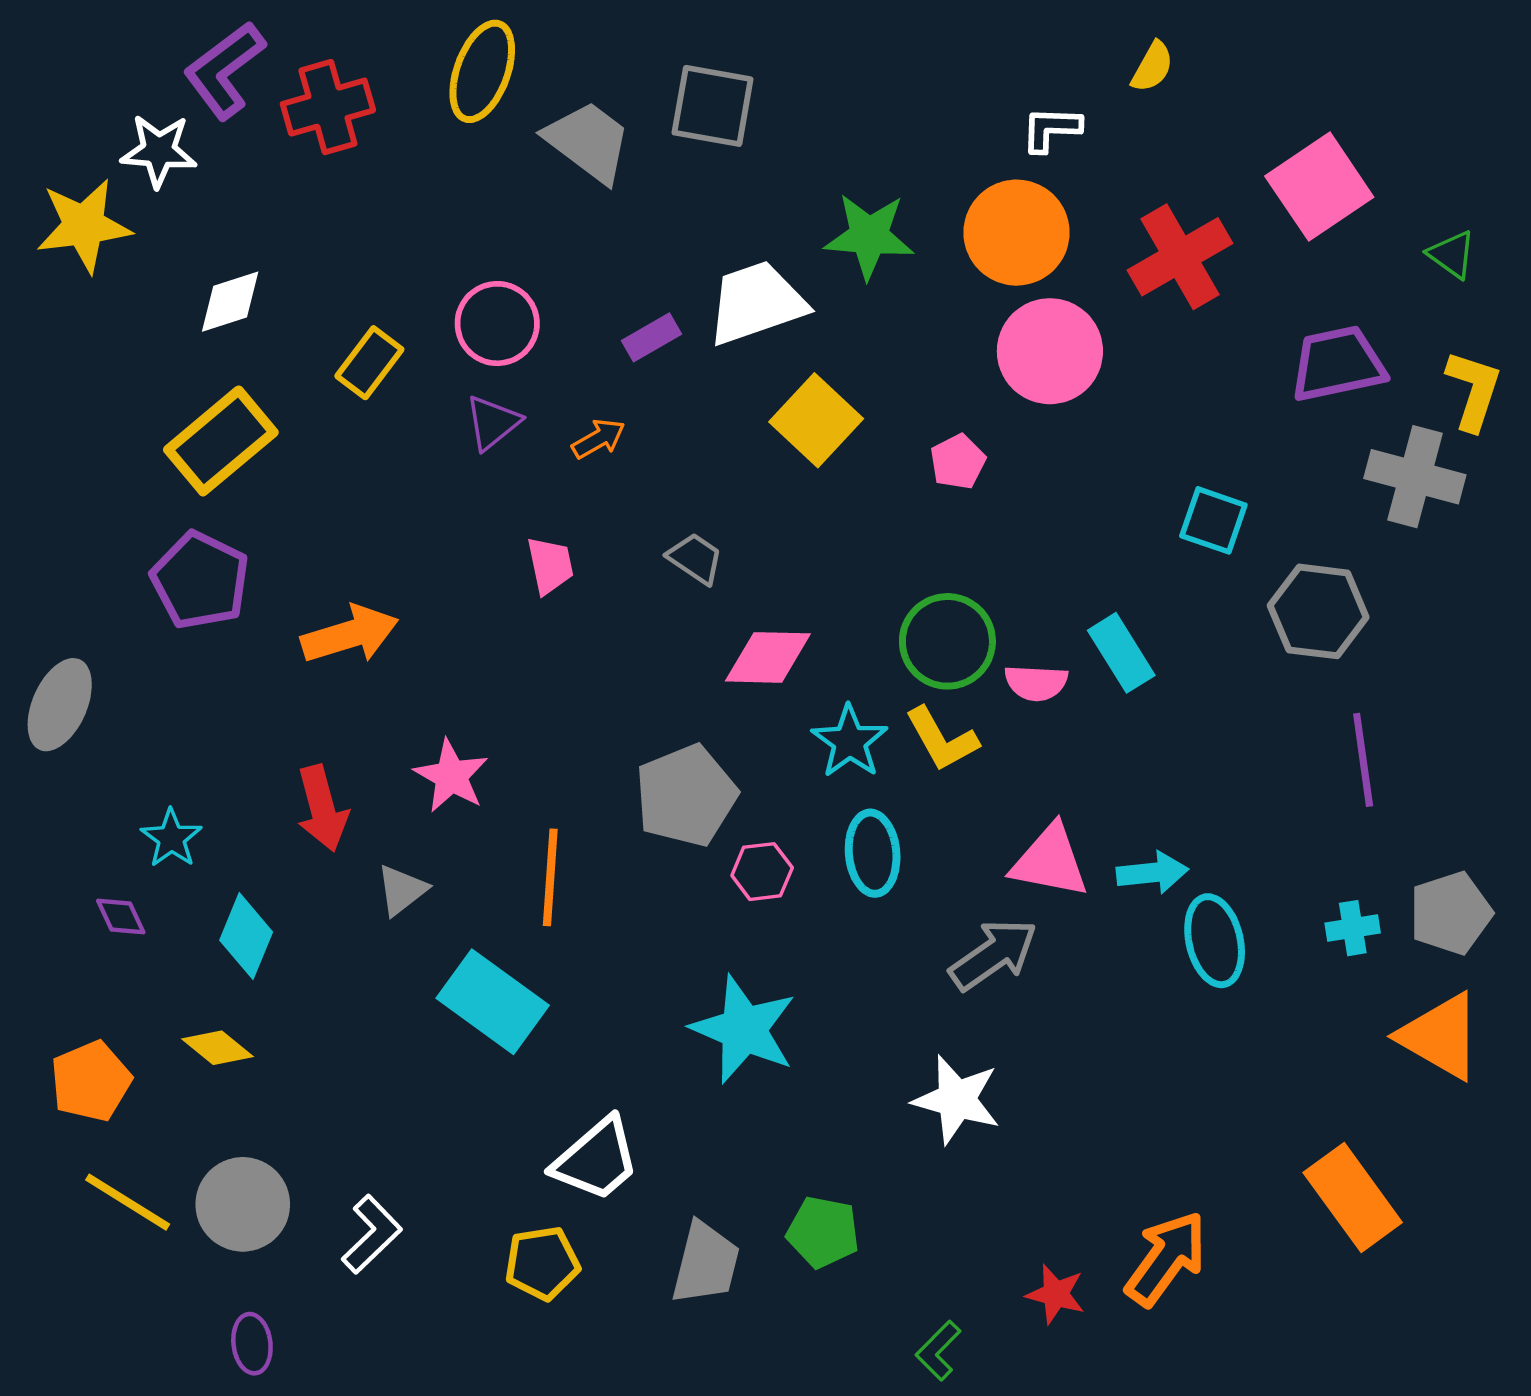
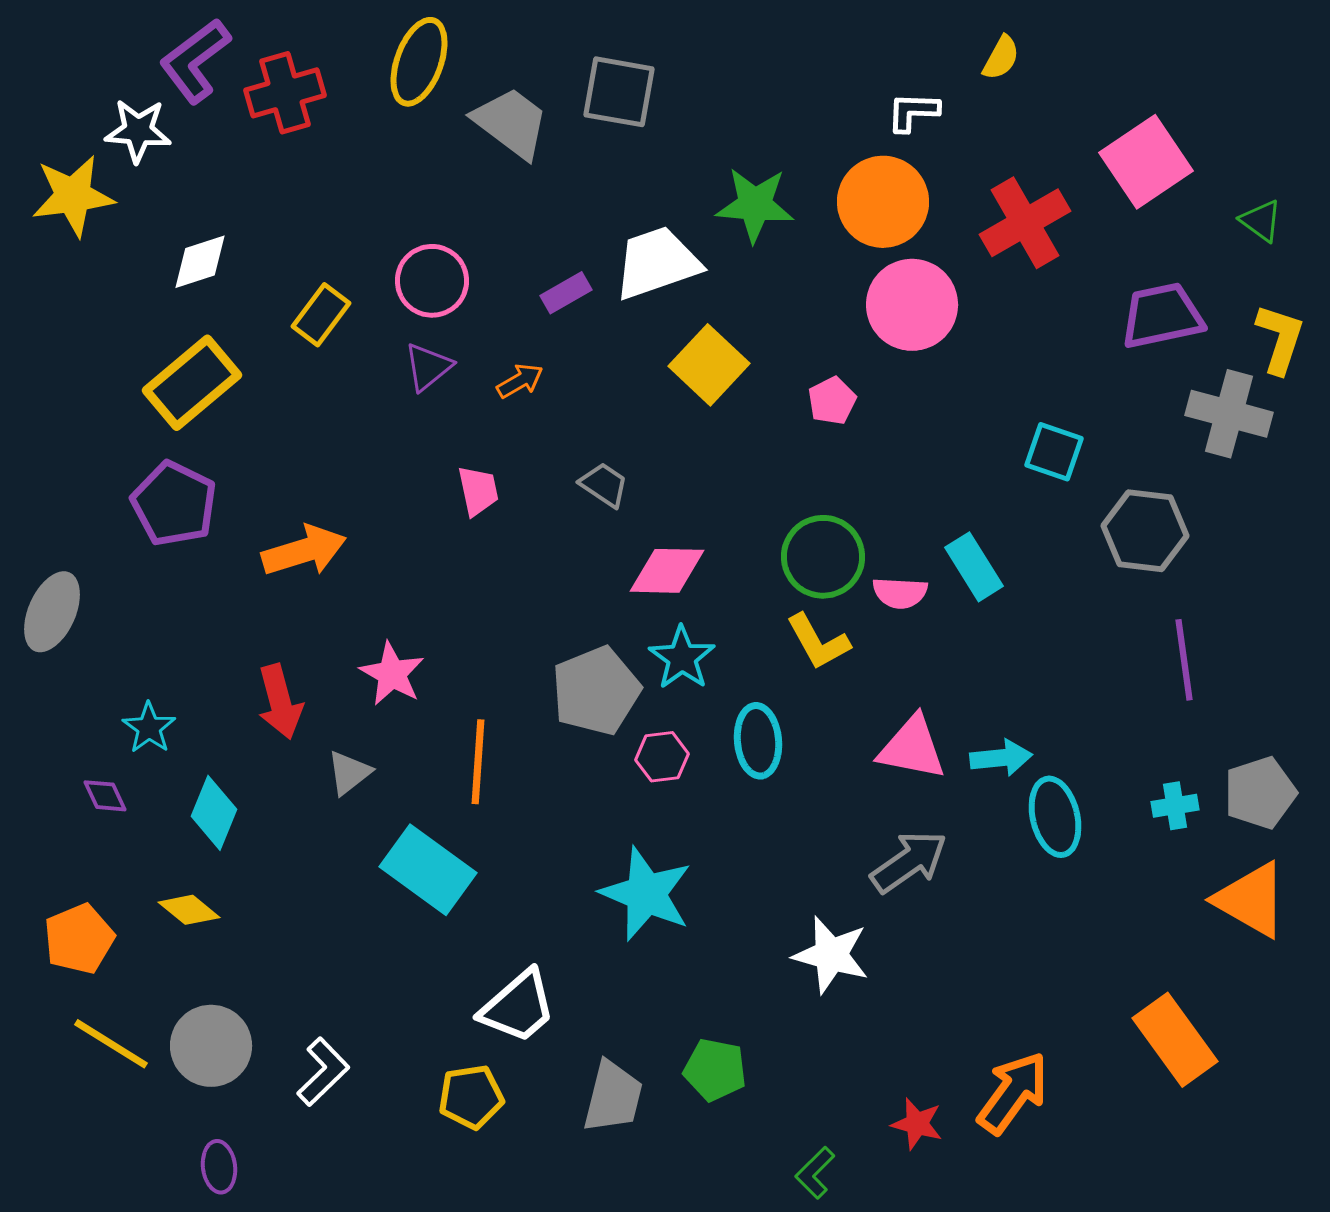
cyan star: (850, 741) -> (682, 658), moved
gray arrow: (993, 955) -> (909, 862), moved

